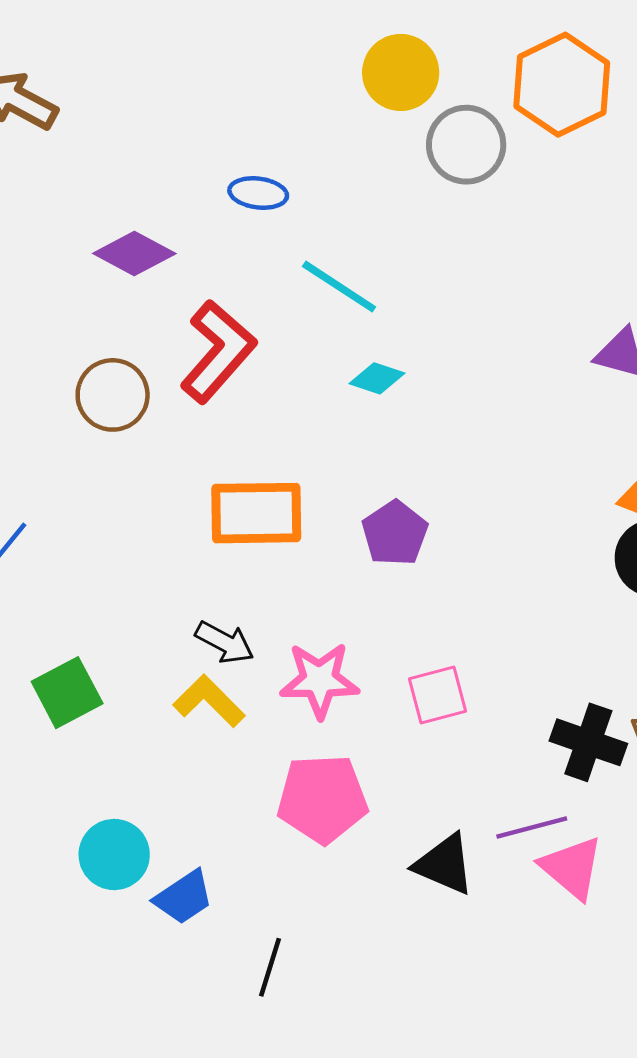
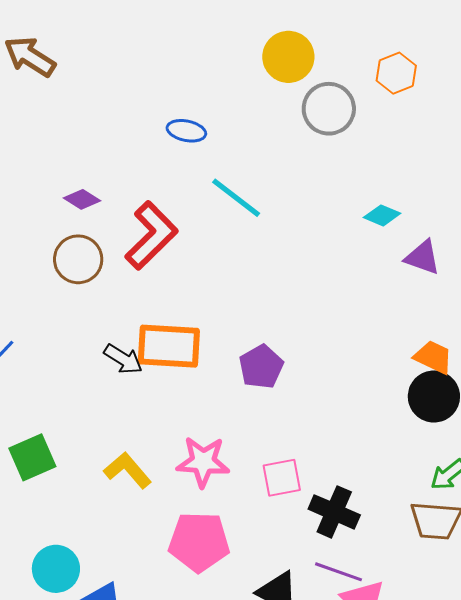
orange hexagon: (562, 85) -> (396, 73), size x0.6
purple diamond: (134, 253) -> (82, 199), moved, size x0.7
cyan diamond: (377, 378) -> (382, 215), moved
black arrow: (225, 642) -> (123, 359), moved
black cross: (588, 742) -> (334, 512), moved
purple line: (532, 828) -> (338, 572), turned 30

